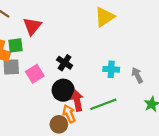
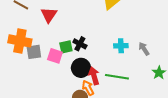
green square: (15, 45) -> (66, 47), moved
pink square: (35, 74) -> (55, 56), turned -35
green line: (103, 104) -> (117, 77), turned 35

